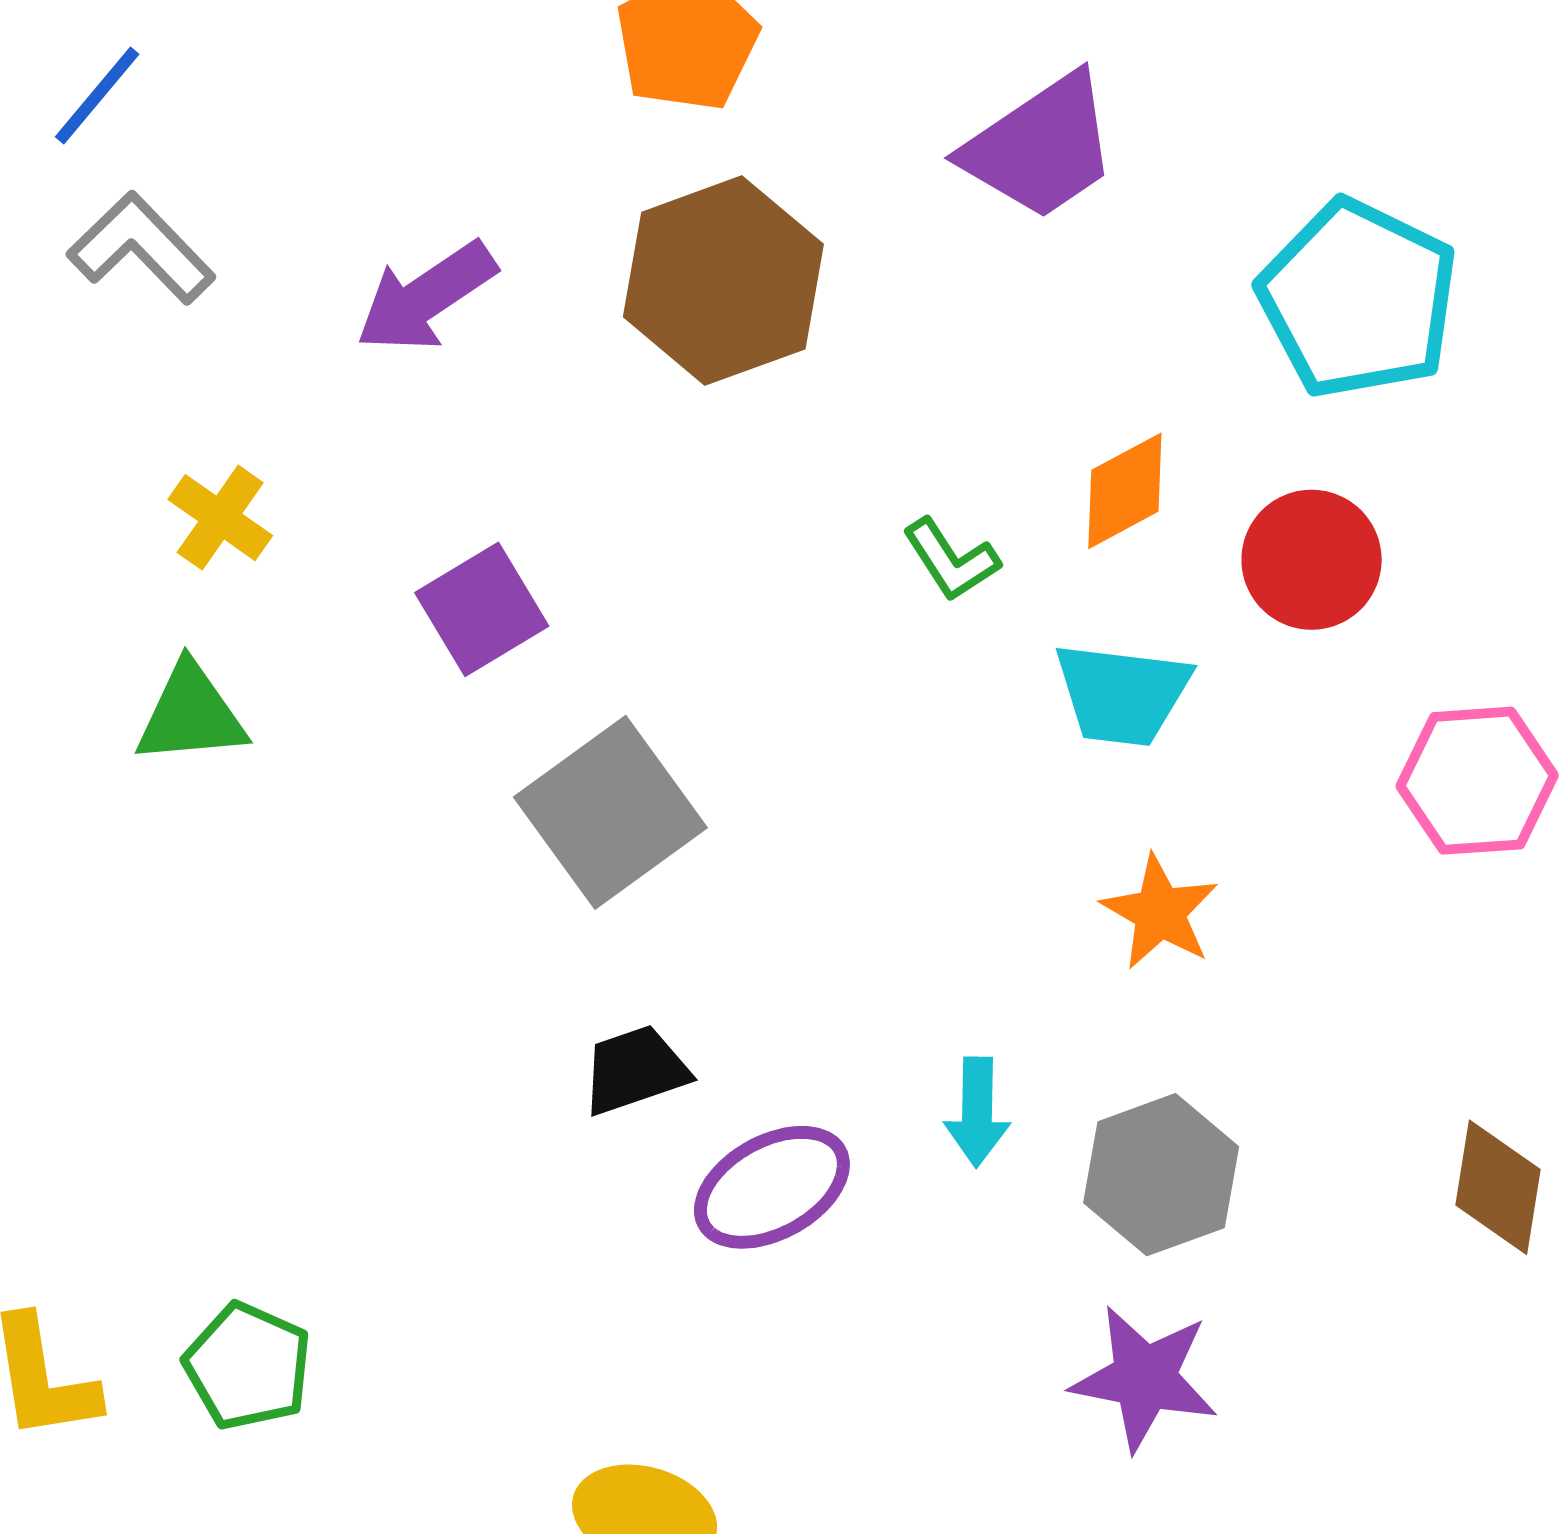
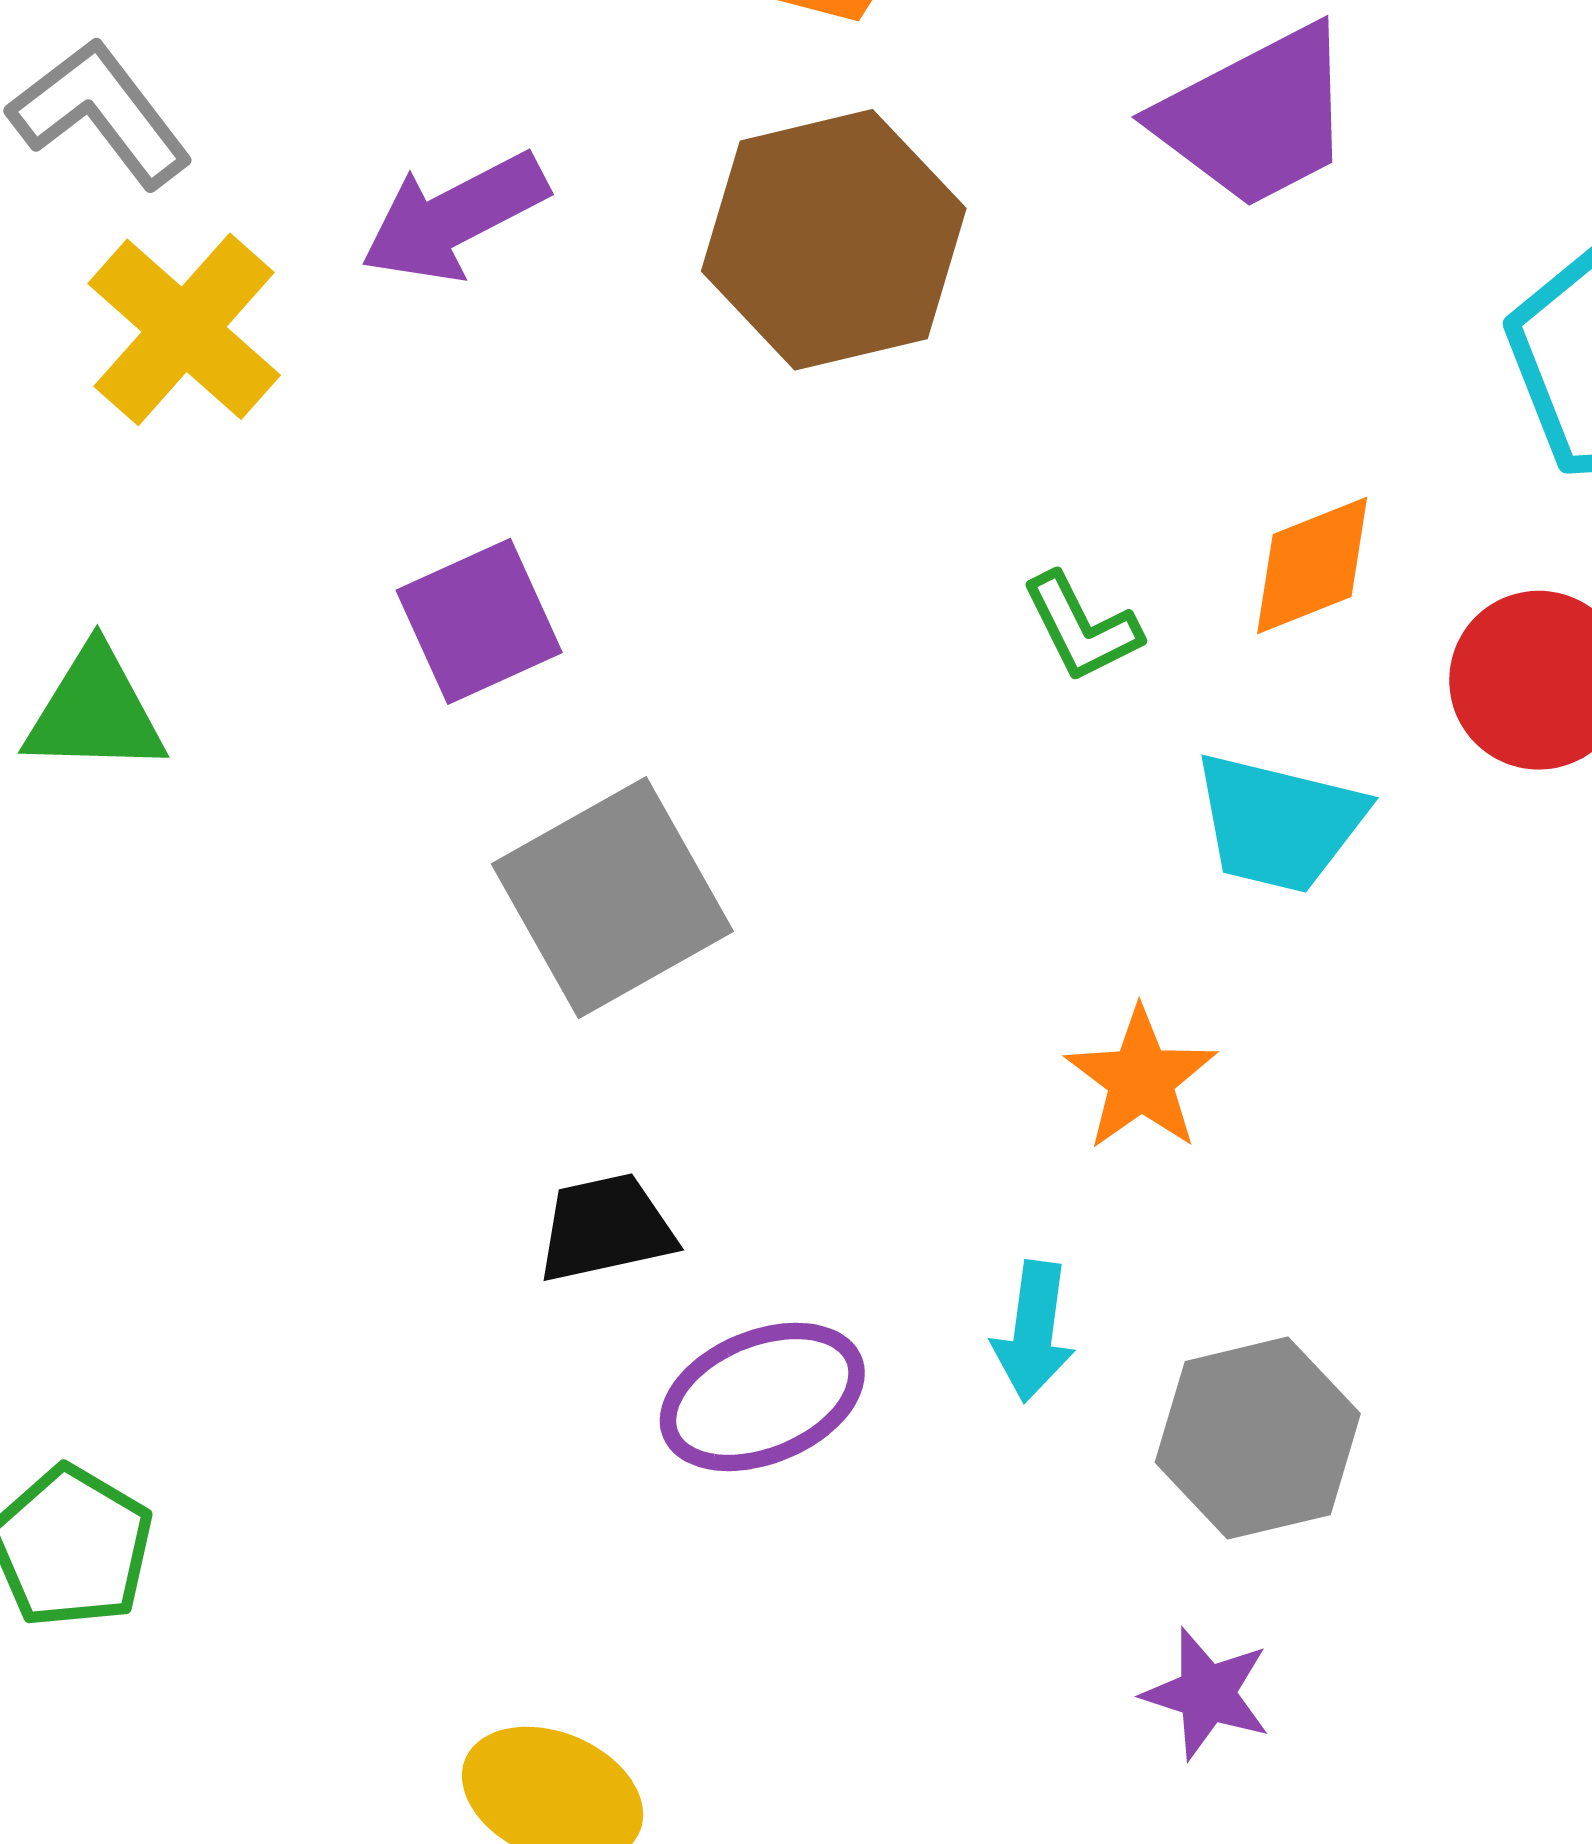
yellow cross: (220, 518) -> (184, 329), moved, size x1.5
orange star: (1160, 912) -> (1141, 1079), moved
purple star: (1144, 1378) -> (1207, 1694), size x0.7

